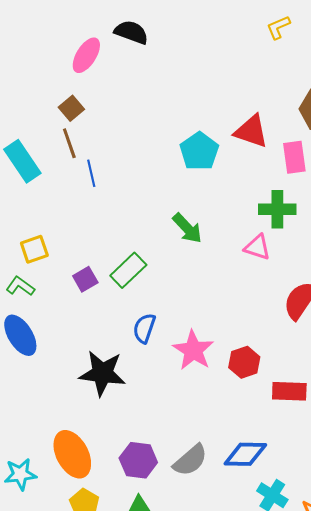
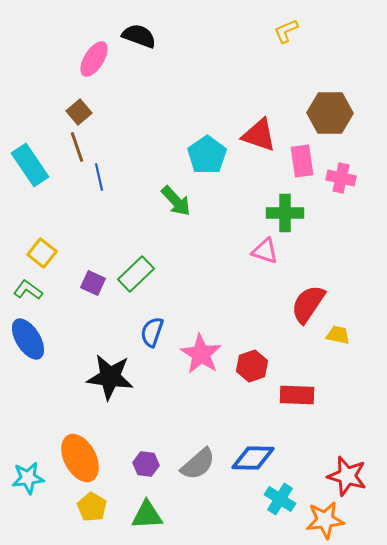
green arrow: (187, 228) -> (176, 201), moved
yellow square: (34, 249) -> (42, 253), turned -32
purple square: (85, 279) -> (93, 283), turned -35
purple hexagon: (138, 460) -> (146, 464), size x0.7

